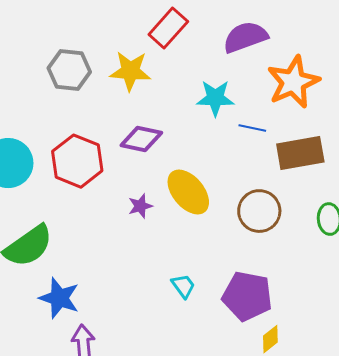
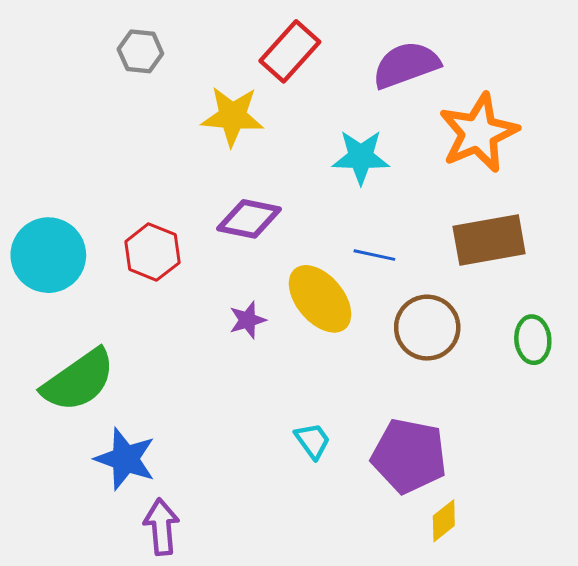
gray hexagon: (69, 70) -> (140, 51), moved, size x0.7
blue line: (252, 128) -> (374, 255), moved
red hexagon: (77, 161) -> (152, 252), size x0.7

